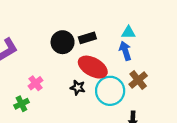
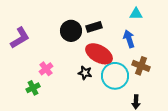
cyan triangle: (128, 32) -> (136, 14), moved
brown cross: (138, 80) -> (141, 66), turned -30

